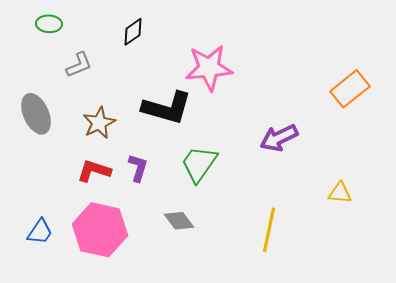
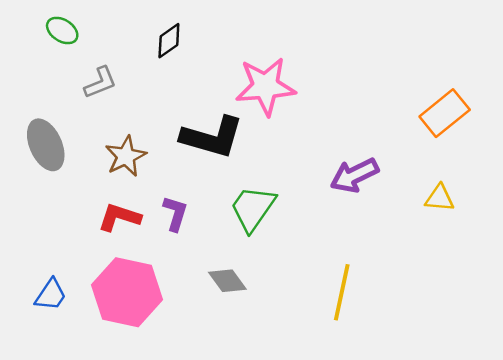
green ellipse: (49, 24) -> (62, 30), turned 30
yellow triangle: (340, 193) -> (440, 198), moved

